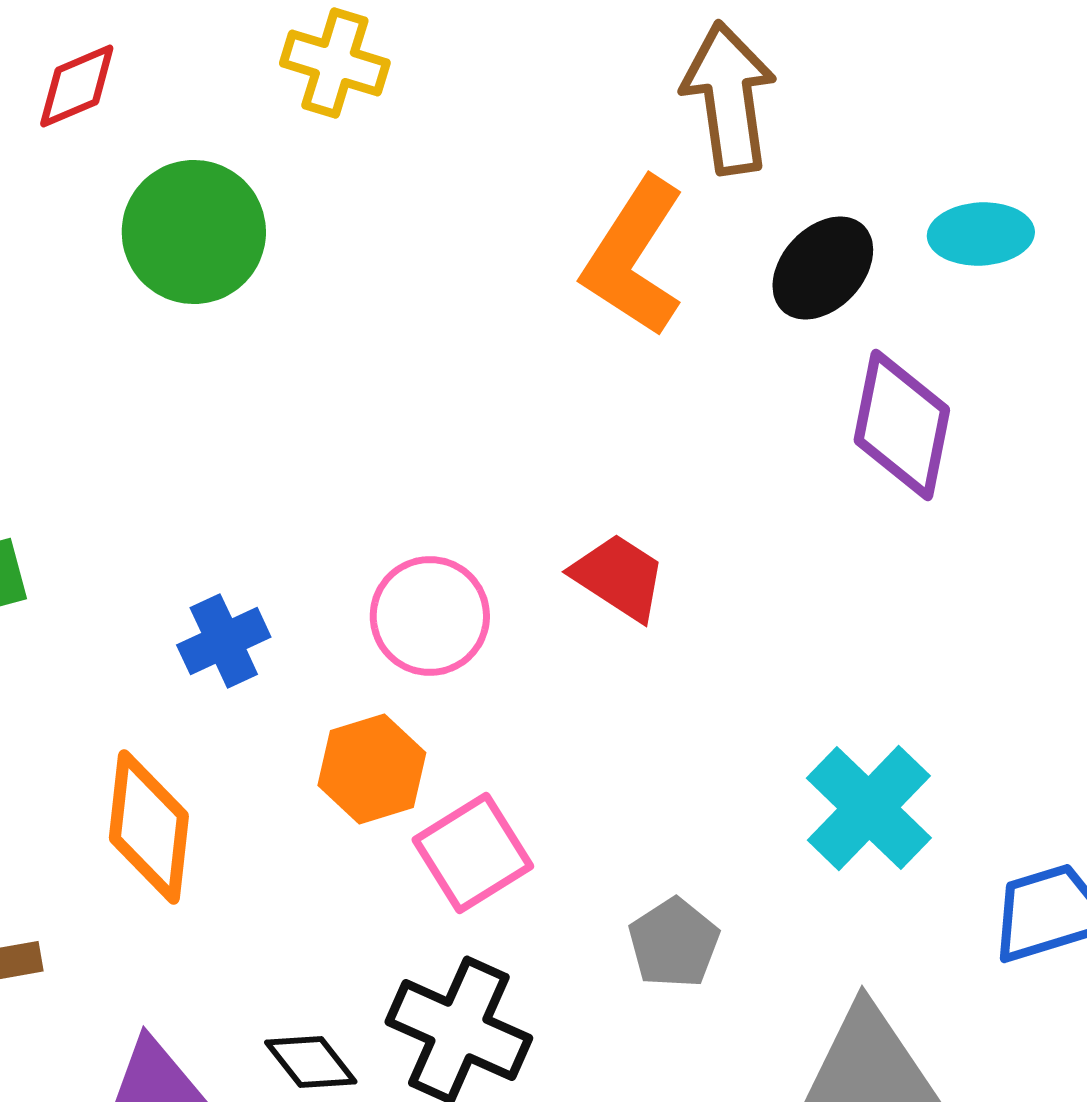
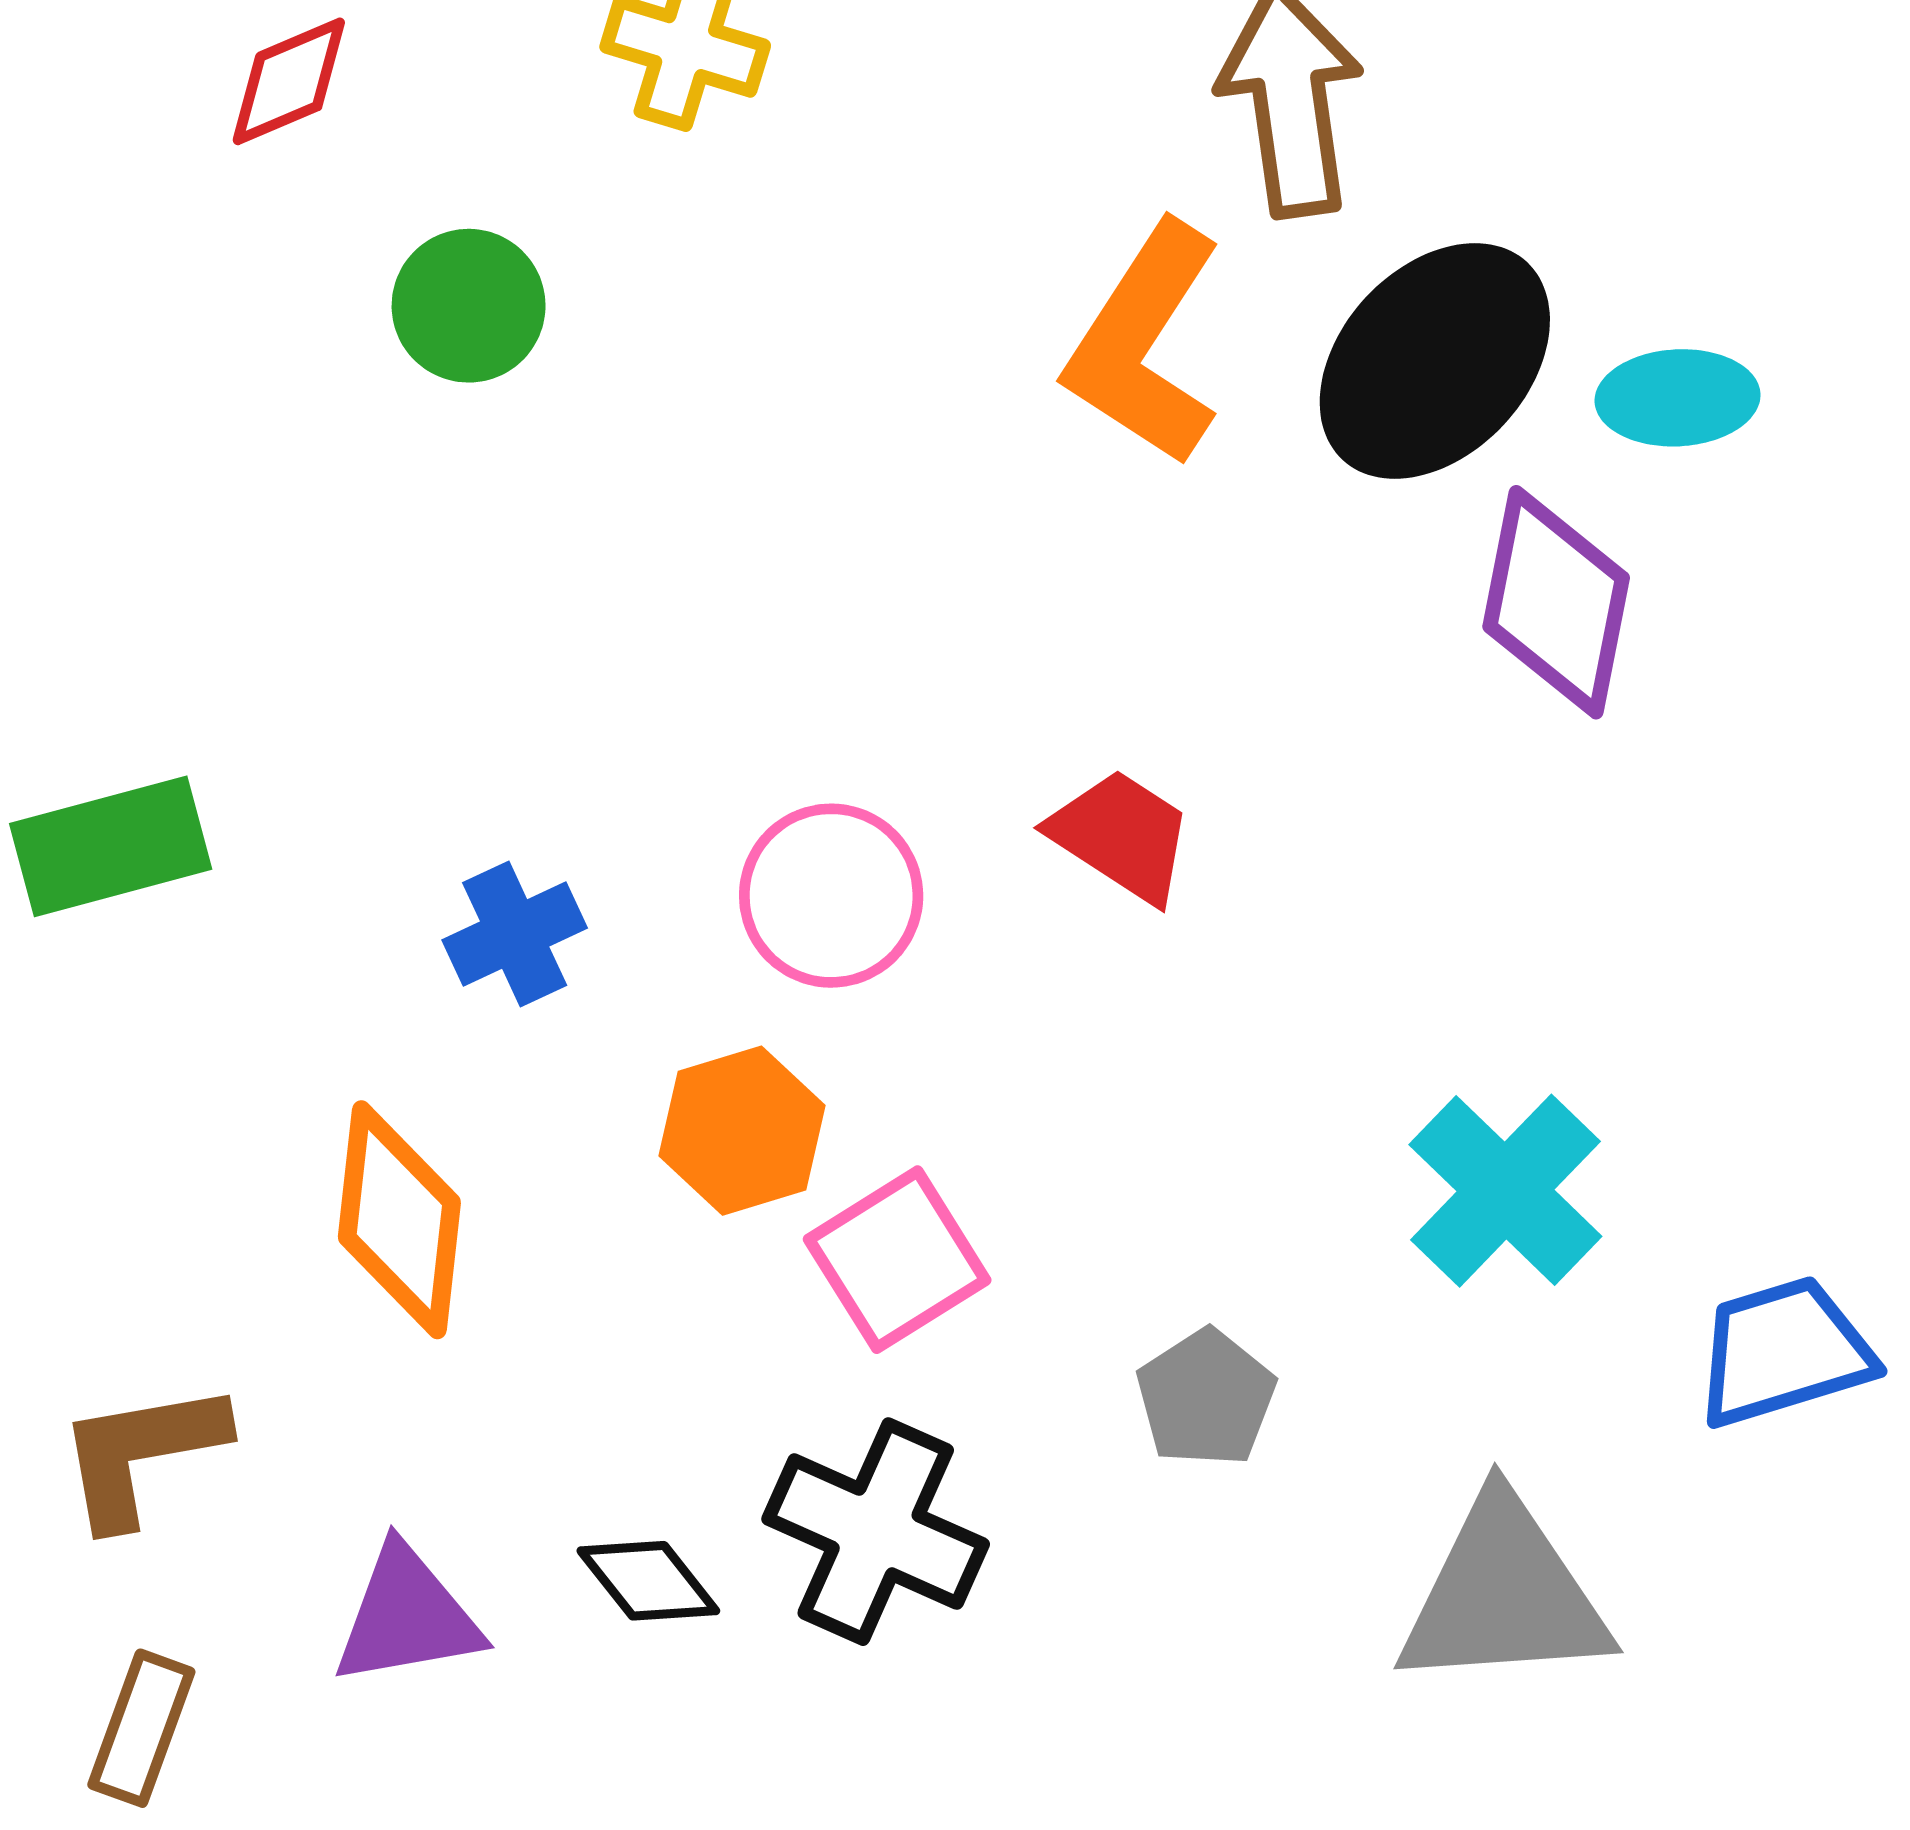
green circle: (194, 232) -> (469, 306), size x0.7
cyan ellipse: (981, 234) -> (1678, 398), moved
black ellipse: (823, 268) -> (1435, 361), size x1.5

